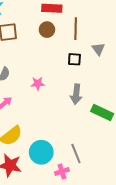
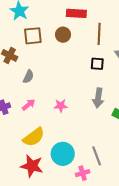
brown circle: (47, 30) -> (63, 35), moved
pink star: (38, 83) -> (61, 106), moved

